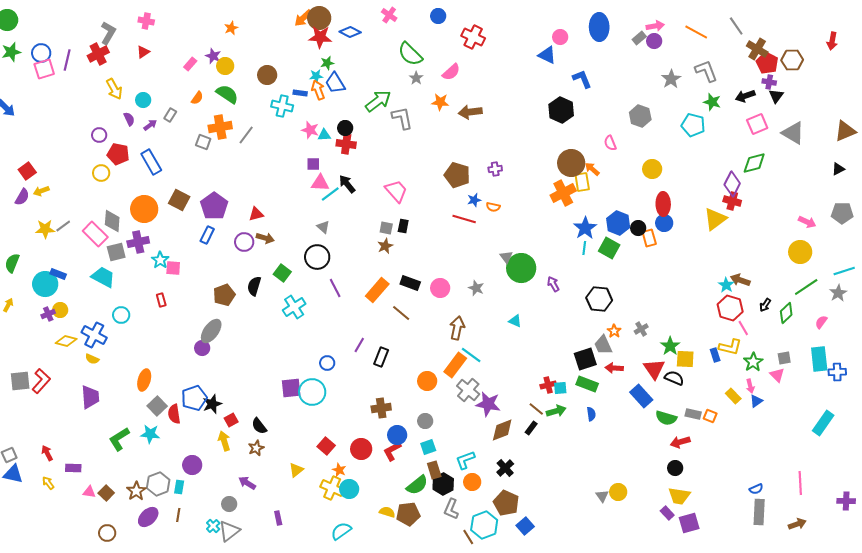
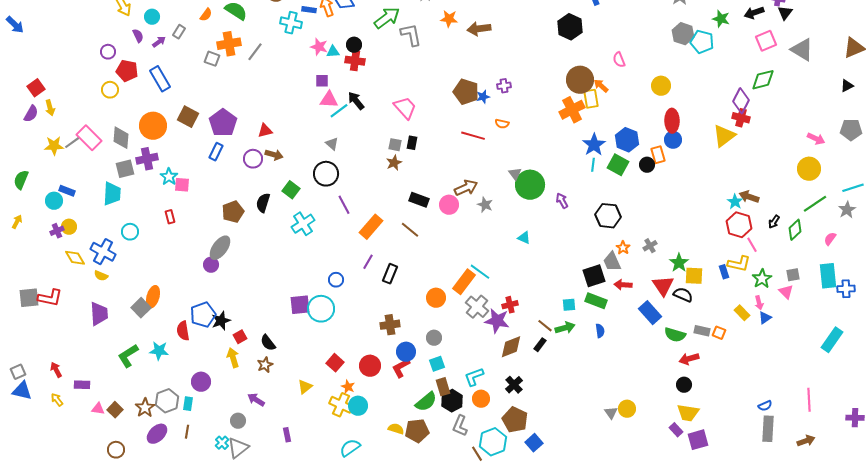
gray hexagon: (640, 116) -> (683, 34), moved
yellow arrow: (41, 191) -> (50, 108), turned -84
blue star: (474, 200) -> (483, 97), moved
black circle: (638, 228) -> (647, 165), moved
pink rectangle: (95, 234) -> (89, 138), moved
cyan trapezoid: (103, 277) -> (112, 194), turned 65
cyan circle: (45, 284) -> (54, 201), size x0.7
orange rectangle: (377, 290) -> (371, 227), moved
brown arrow: (457, 328) -> (466, 188), moved, turned 55
yellow diamond: (66, 341) -> (75, 258), turned 45
red L-shape: (41, 381) -> (50, 298), turned 60
red cross: (548, 385) -> (510, 305), moved
gray square: (157, 406) -> (141, 308), moved

